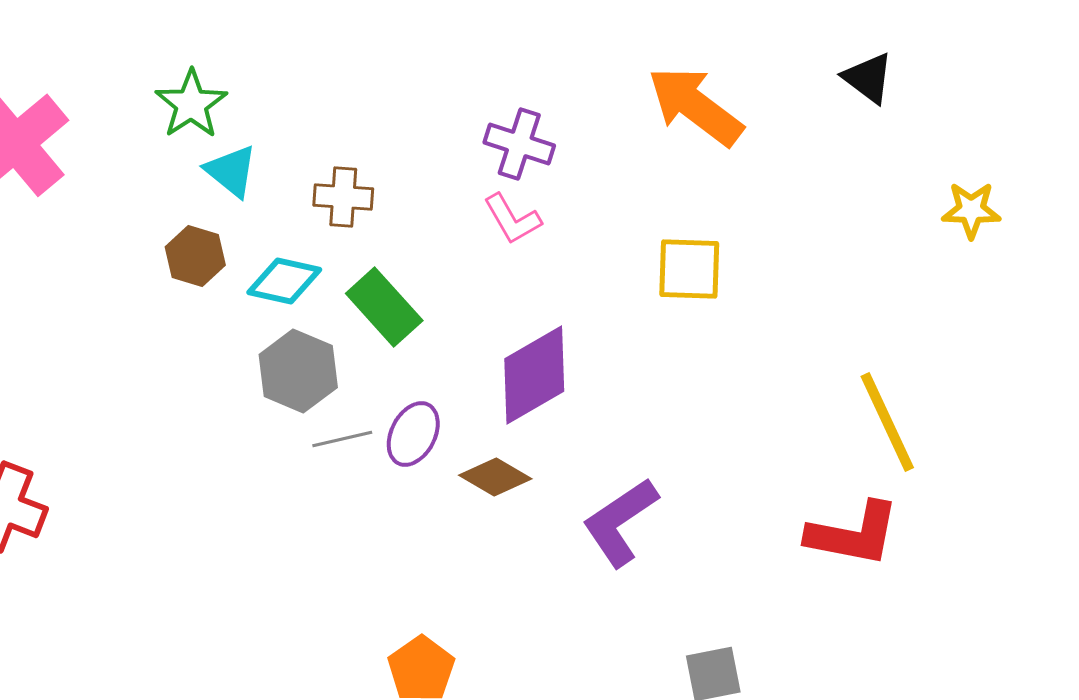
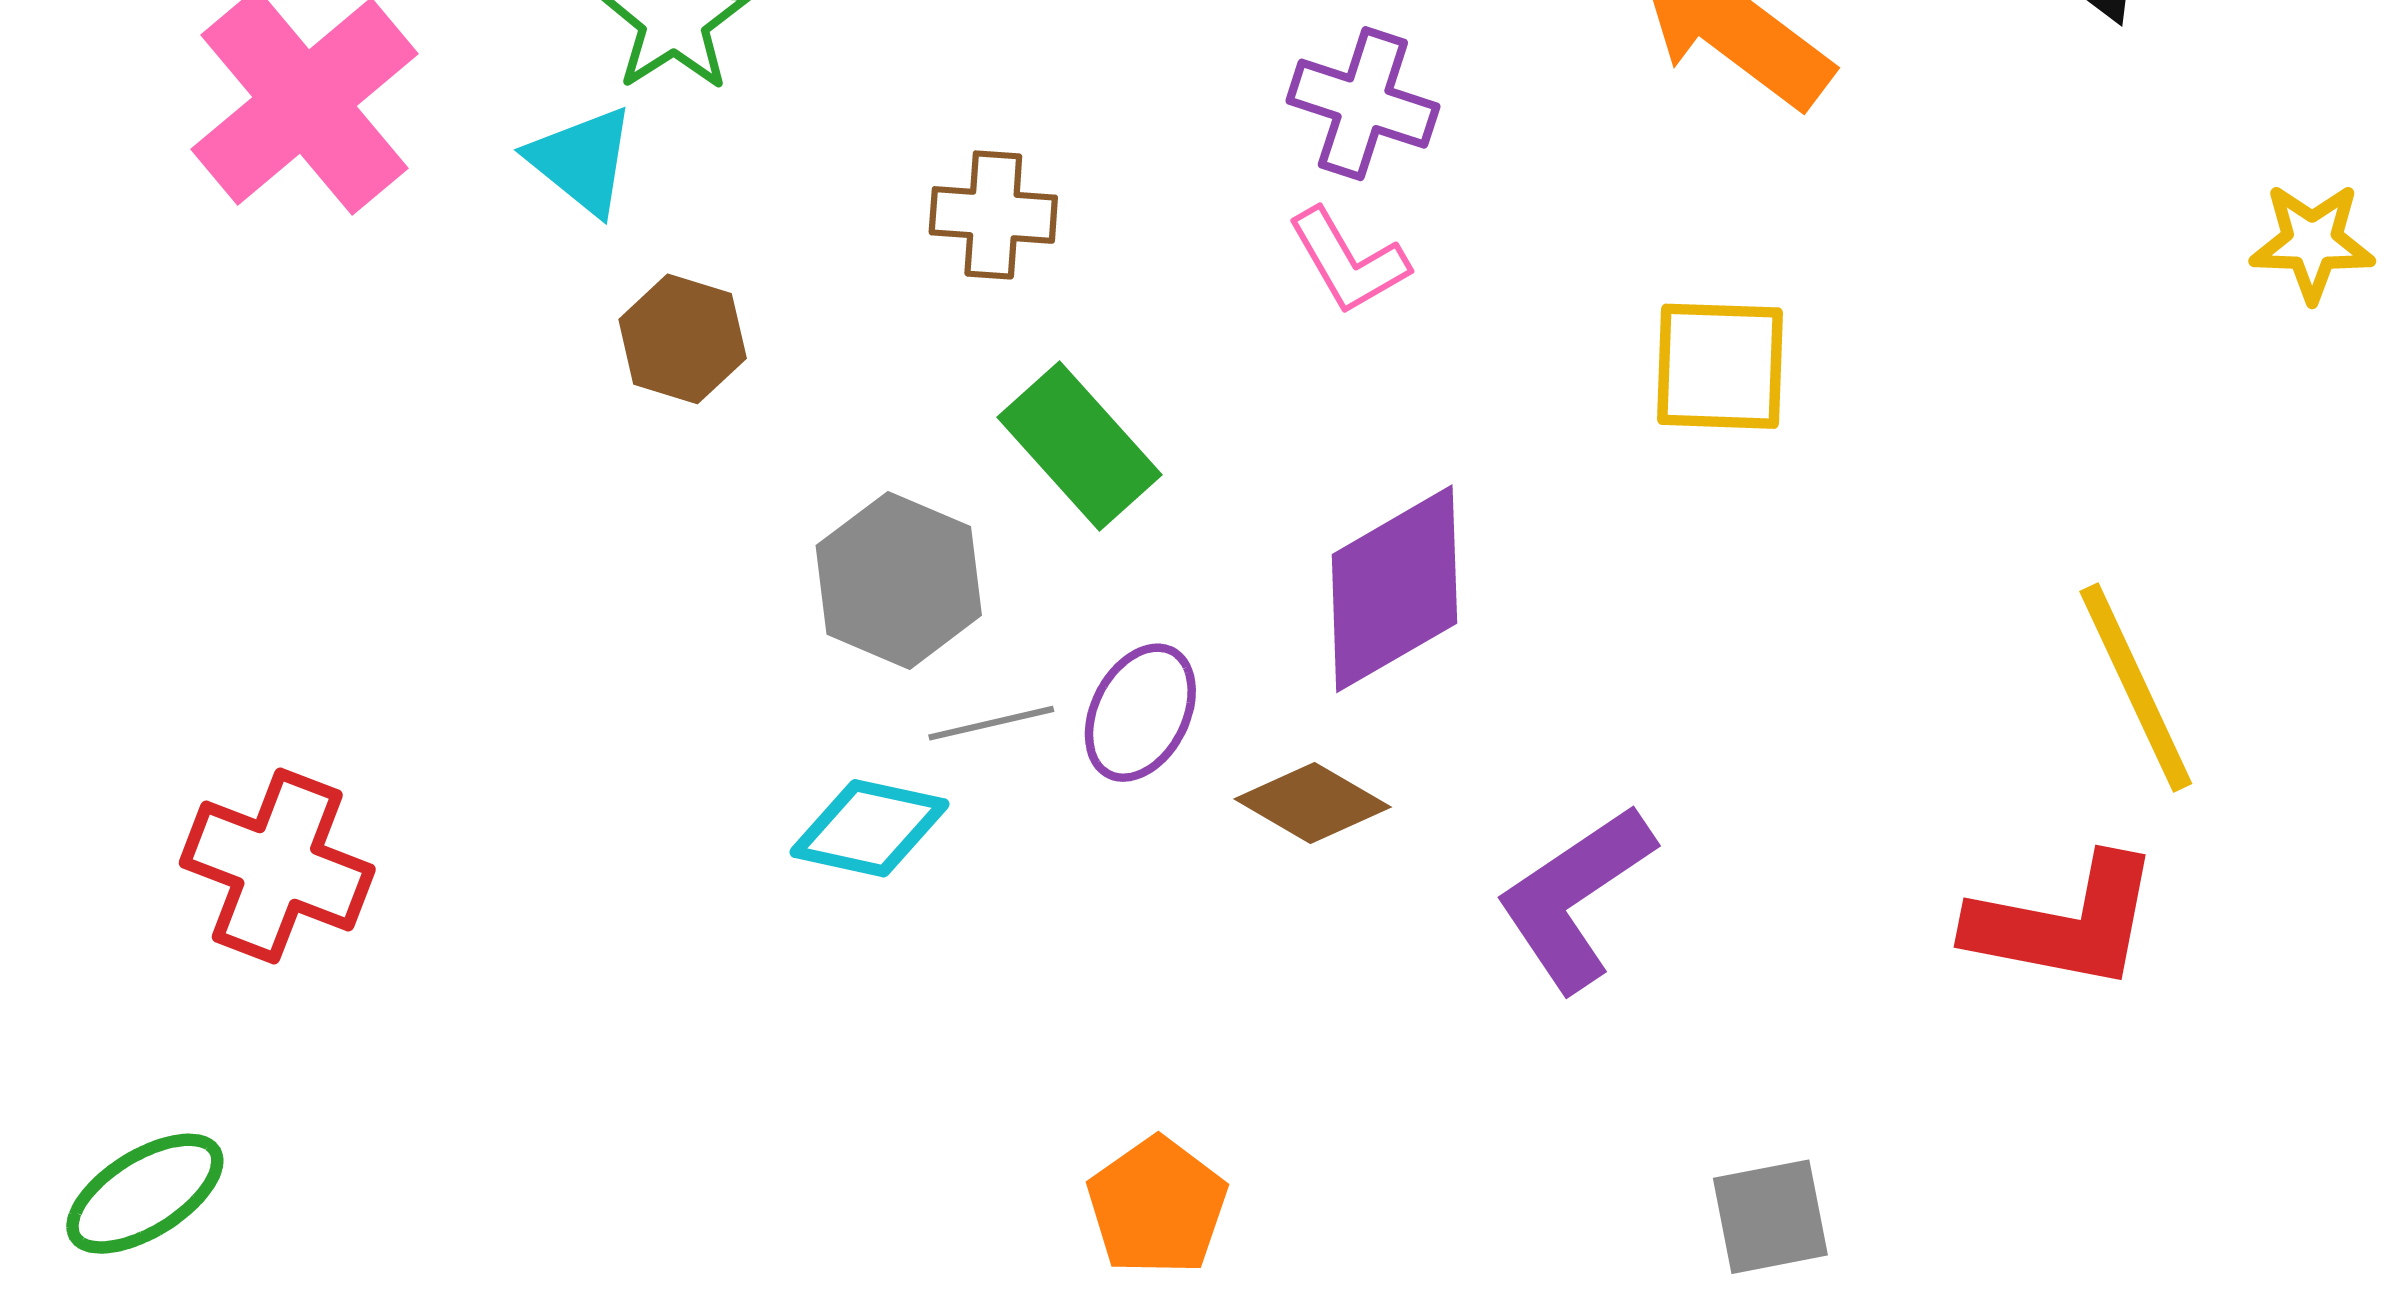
cyan triangle: (231, 171) -> (582, 160), moved
cyan diamond: (284, 281) -> (869, 828), moved

